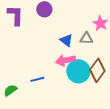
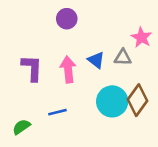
purple L-shape: (15, 15) -> (32, 68), moved
pink arrow: (65, 60) -> (68, 69), moved, turned 96

